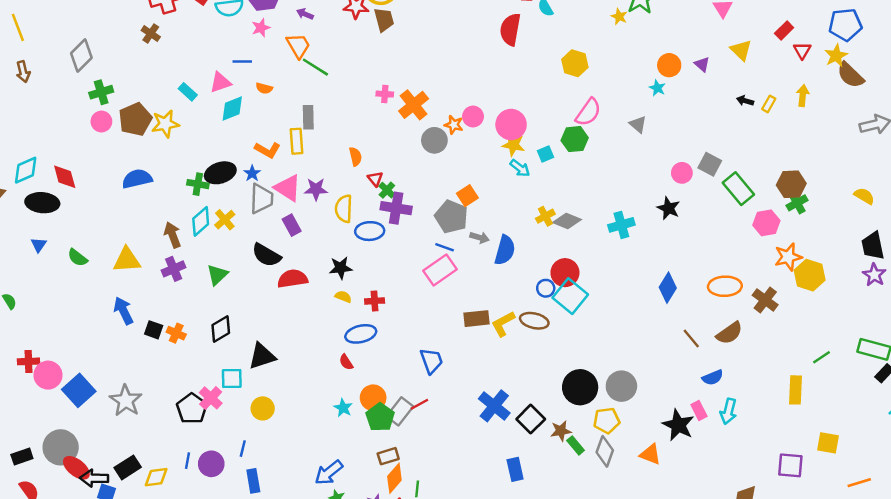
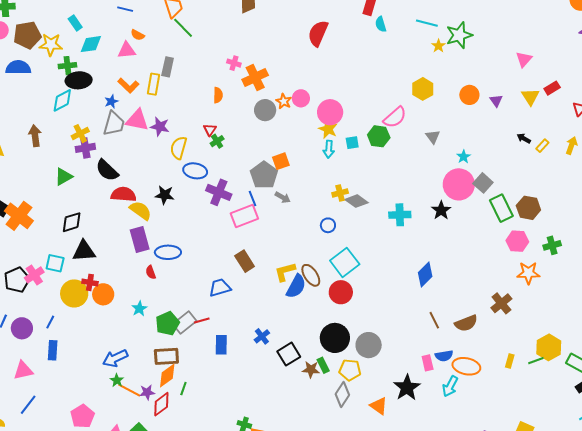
red semicircle: (510, 29) -> (318, 33), moved
red rectangle: (784, 30) -> (552, 88), moved
yellow hexagon: (575, 63) -> (423, 89), moved
pink triangle: (220, 82) -> (127, 50), moved
cyan star: (657, 88) -> (464, 157), moved
cyan diamond: (232, 108) -> (91, 44), moved
orange semicircle: (355, 157) -> (218, 95), moved
cyan arrow: (520, 168) -> (329, 149), turned 42
black ellipse: (220, 173) -> (79, 80), moved
pink circle: (682, 173) -> (459, 184), size x1.8
blue semicircle: (137, 179) -> (18, 68), moved
green cross: (198, 184) -> (67, 66), moved, turned -30
brown hexagon: (791, 184) -> (528, 208), moved
pink triangle: (288, 188) -> (137, 120), turned -35
green cross: (797, 203) -> (552, 245), moved
purple cross: (396, 208) -> (219, 192), moved
cyan diamond: (201, 221) -> (62, 100), moved
purple rectangle: (292, 225) -> (140, 239), moved, size x1.4
blue line: (445, 247) -> (253, 198), turned 35
blue semicircle: (505, 250) -> (296, 286), moved
purple cross: (174, 269) -> (85, 148), moved
red circle: (565, 273) -> (341, 292), moved
yellow hexagon: (810, 275) -> (549, 347), moved
orange ellipse: (725, 286) -> (466, 366), moved
blue circle: (546, 288) -> (328, 225), moved
yellow semicircle: (343, 297) -> (141, 210), moved, size x1.6
red cross: (375, 301) -> (90, 282), moved
brown rectangle: (477, 319) -> (245, 261), moved, turned 50
brown ellipse: (534, 321) -> (311, 275), turned 30
black diamond: (221, 329) -> (72, 222), moved
orange cross: (176, 333) -> (19, 216), size x1.8
blue trapezoid: (431, 361) -> (220, 288), turned -100
yellow rectangle: (795, 390) -> (510, 361), moved, size x0.6
orange circle: (373, 398) -> (103, 294), moved
blue cross: (494, 406) -> (262, 336), size x0.6
yellow circle: (263, 408) -> (74, 293), size x1.4
pink rectangle: (699, 410) -> (428, 363), moved
green rectangle: (576, 445) -> (323, 365), moved
brown rectangle: (388, 456) -> (166, 356), size x1.4
blue rectangle: (515, 469) -> (221, 345), moved

